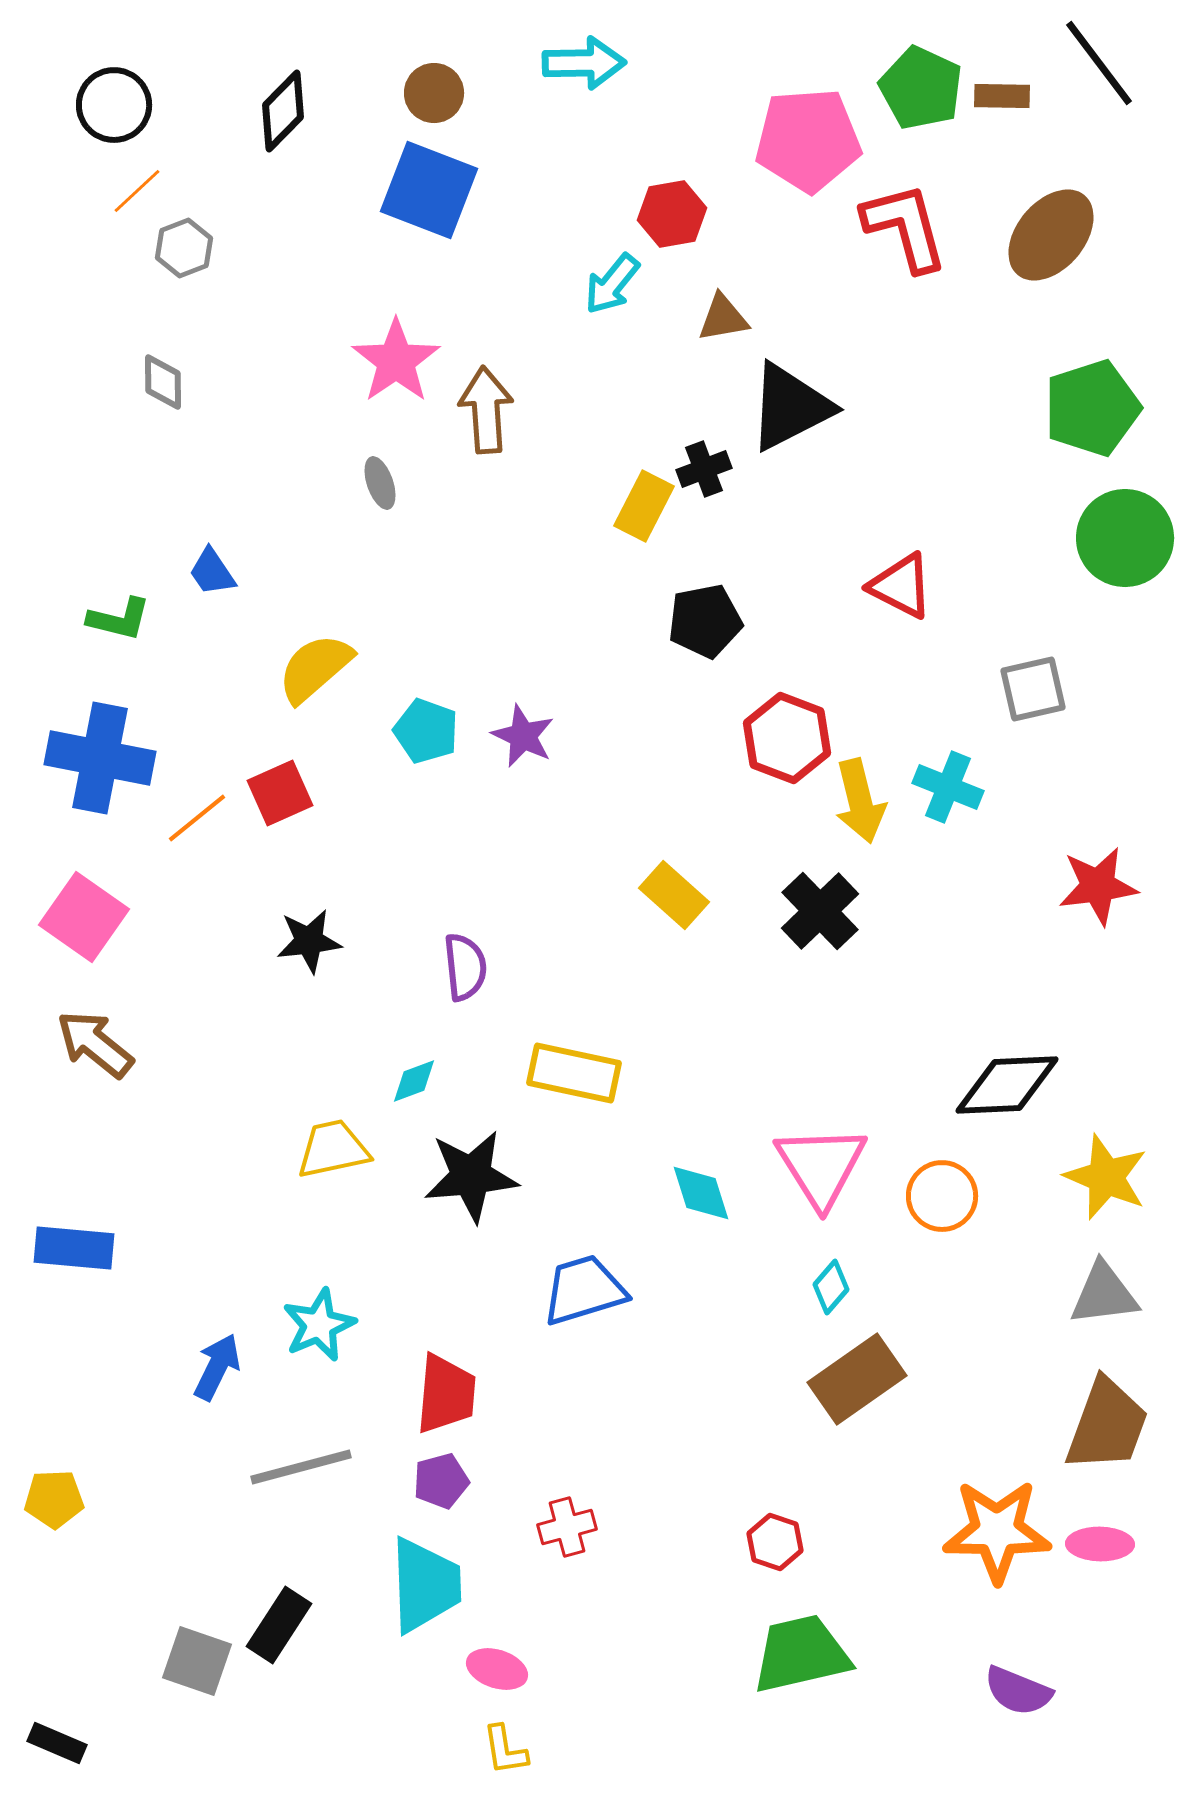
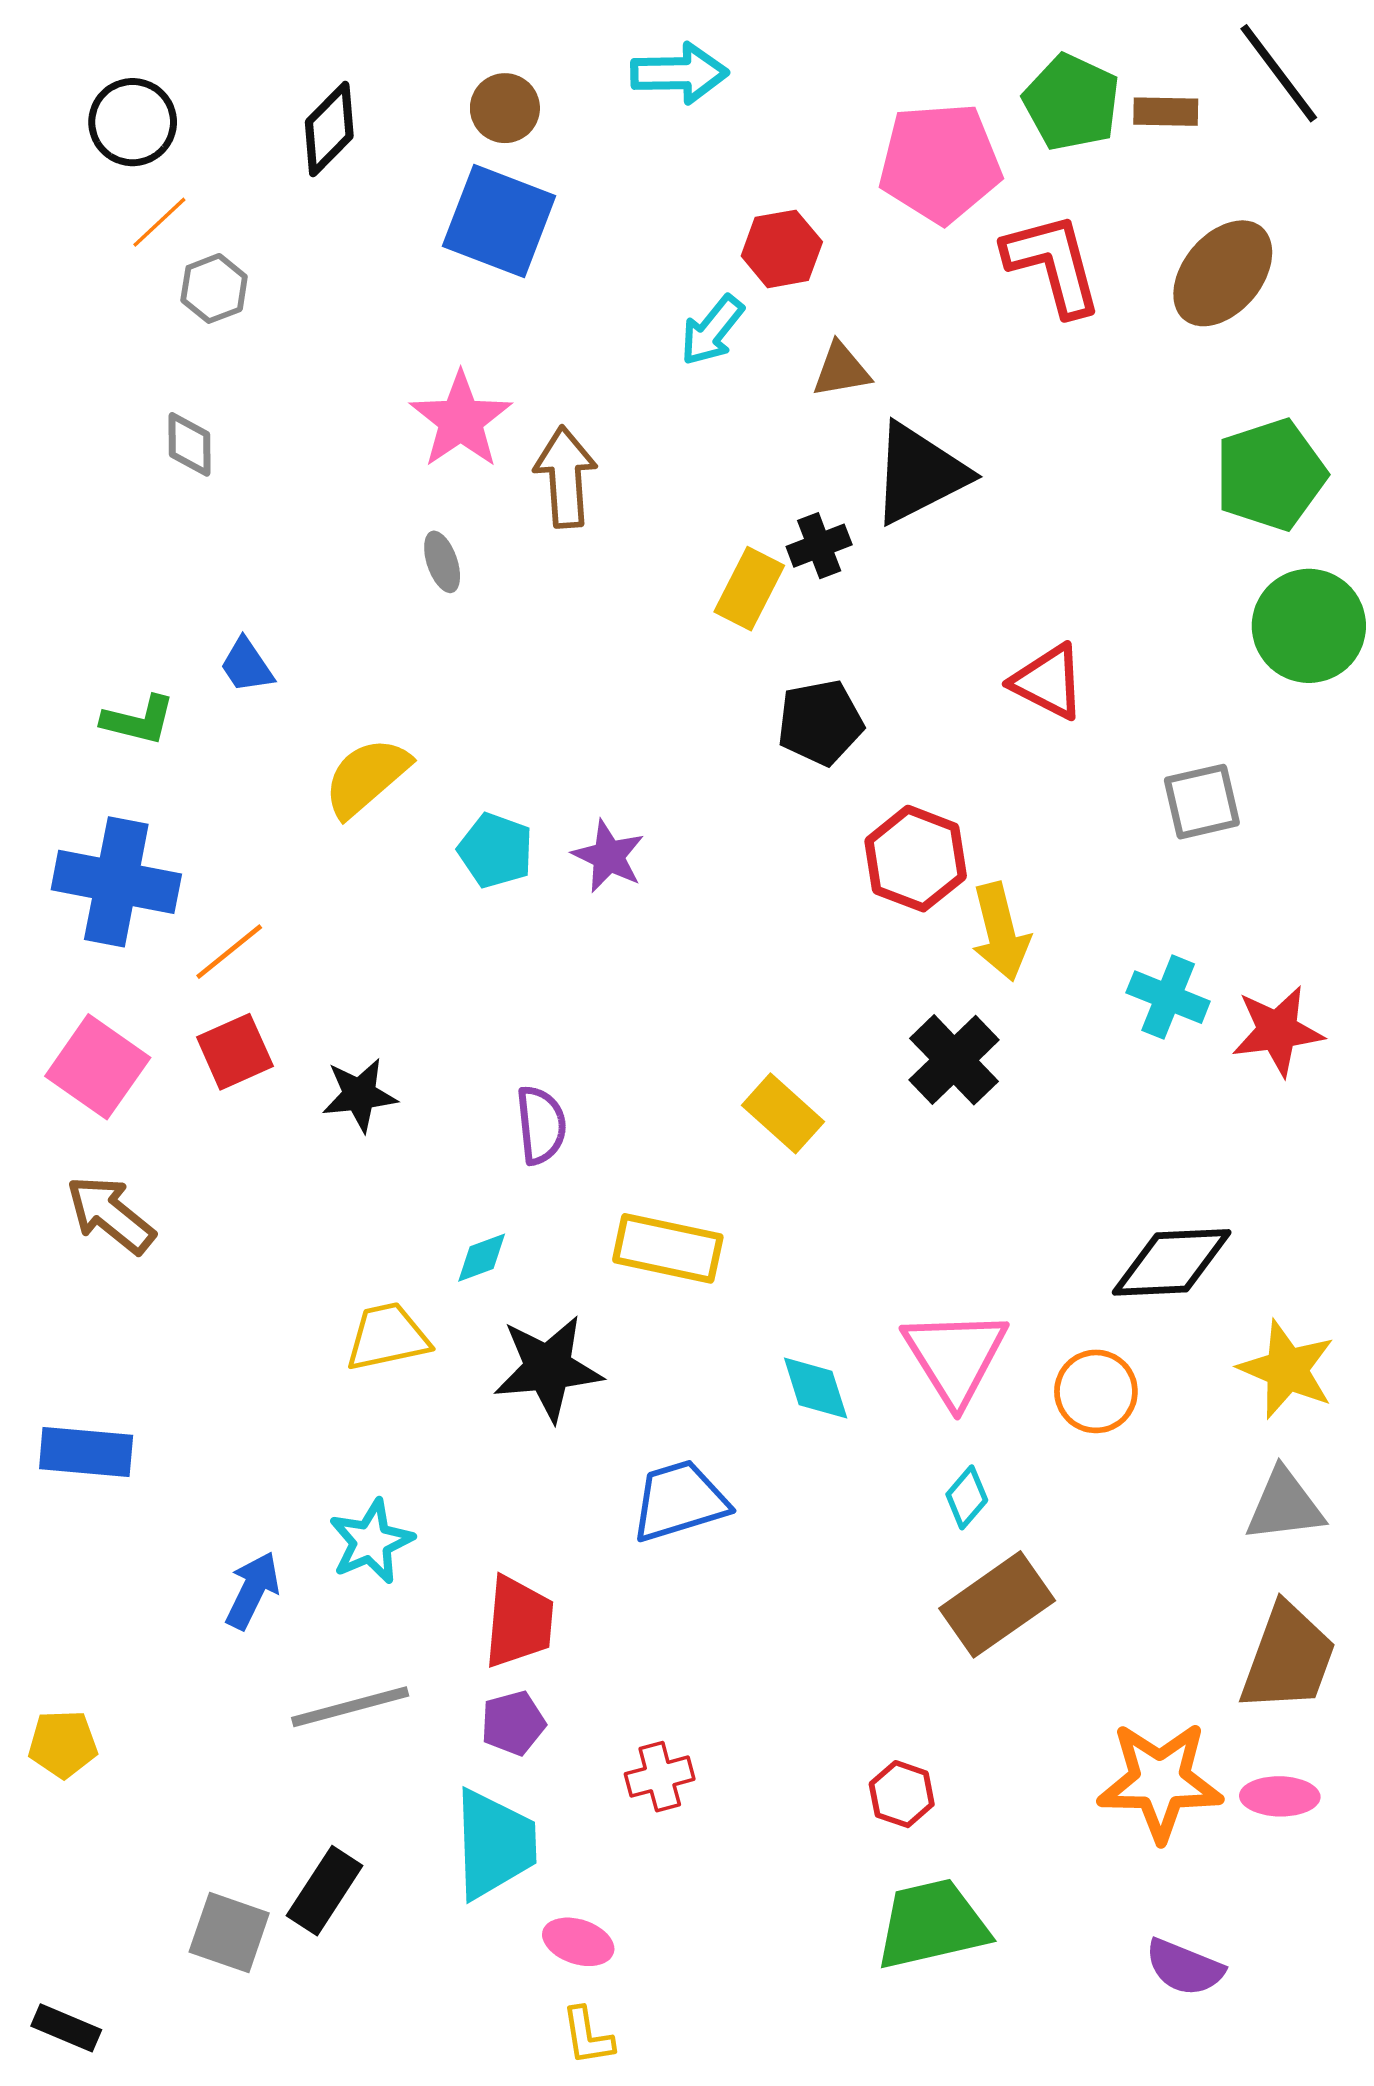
cyan cross: (948, 787) -> (1168, 997), moved
red square: (280, 793) -> (235, 1052), moved
yellow rectangle: (674, 895) -> (783, 1113), moved

